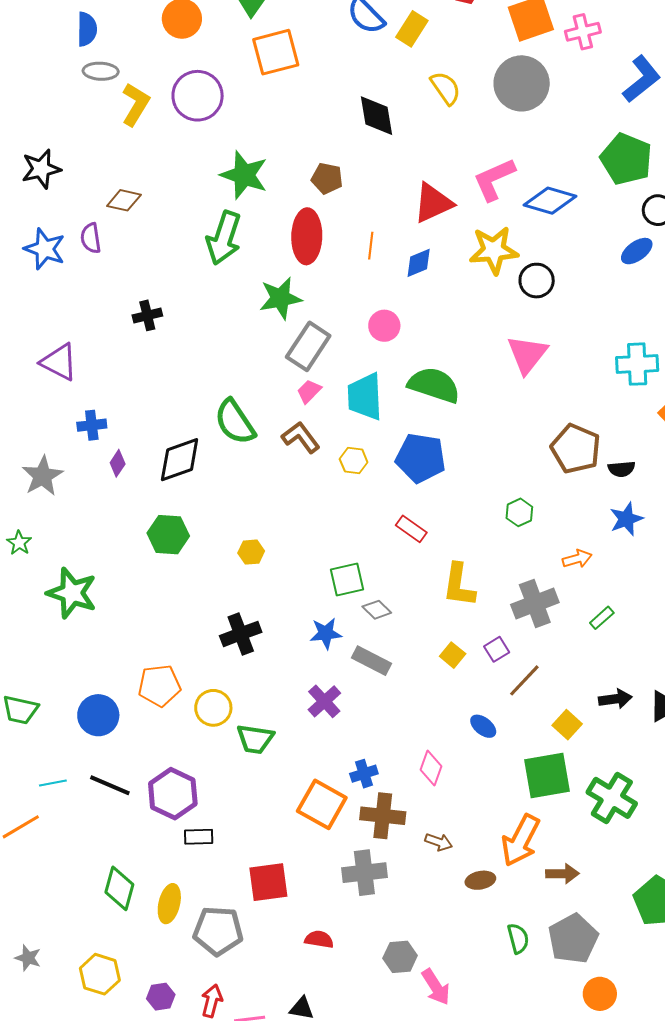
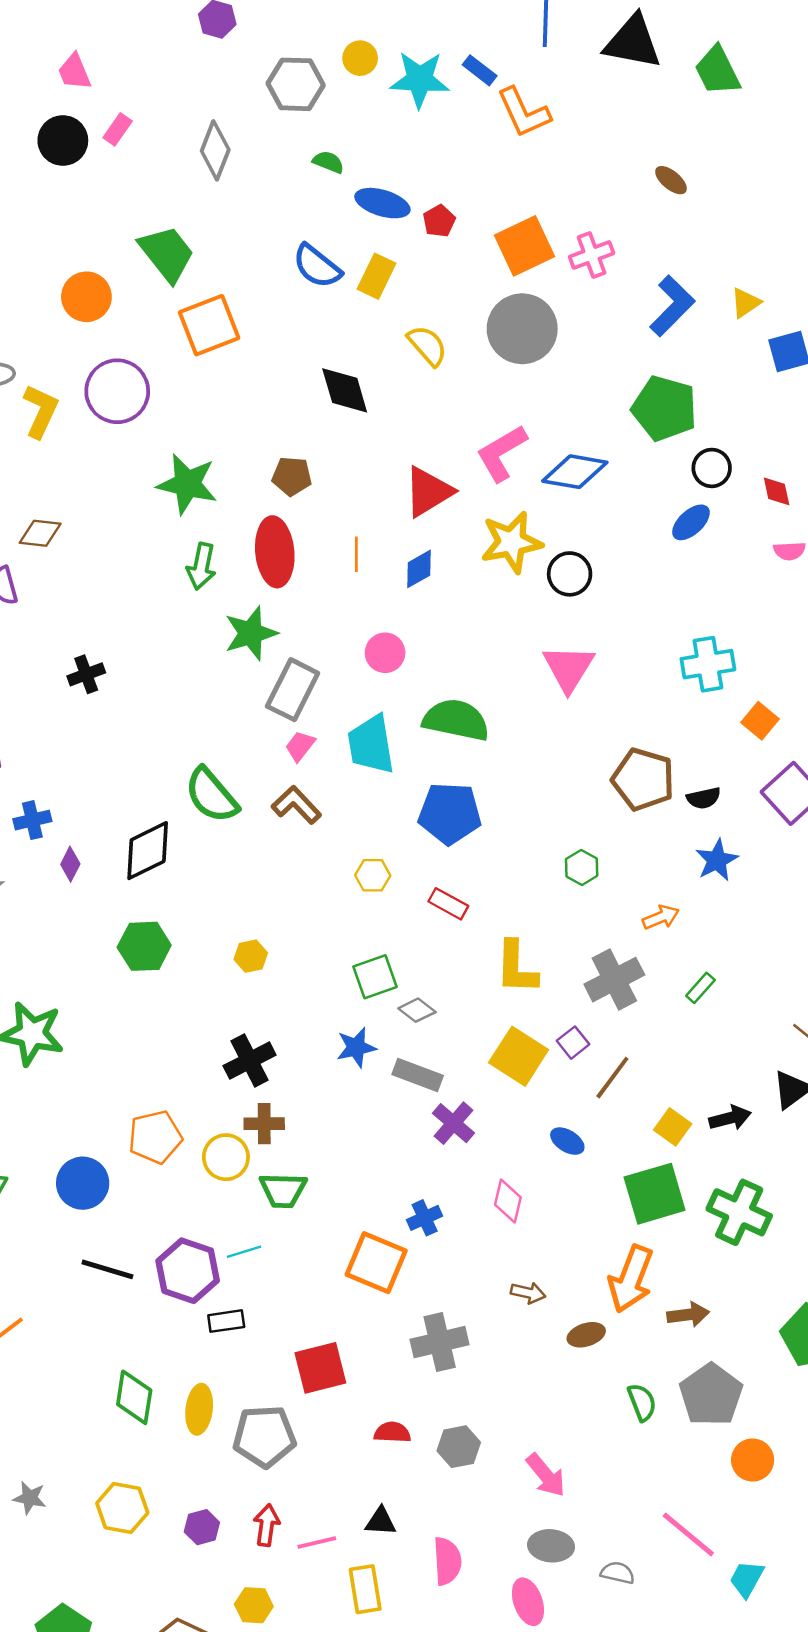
green arrow: (224, 238) -> (201, 566), moved, size x0.7
yellow hexagon: (354, 461) -> (373, 875), moved
yellow square: (453, 655) -> (519, 1056), size x1.8
black arrow: (615, 699) -> (730, 1118), moved
purple cross: (324, 701) -> (454, 1123), moved
cyan line: (53, 783) -> (244, 1252), moved
brown cross: (383, 816) -> (264, 1124), moved, size x0.7
gray hexagon: (400, 957) -> (459, 1447), moved

